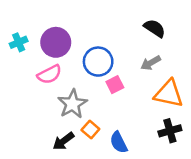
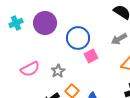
pink semicircle: (49, 74) -> (30, 69), moved
gray star: (72, 104) -> (58, 71), size x0.6

